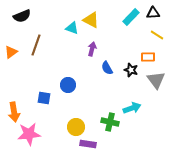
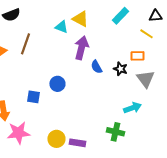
black triangle: (153, 13) -> (155, 16), moved
purple arrow: (92, 49) -> (81, 48), size x1.6
cyan arrow: (132, 108) -> (132, 108), moved
green cross: (110, 122) -> (115, 132), moved
yellow circle: (76, 127) -> (56, 139), moved

